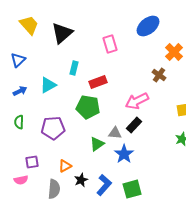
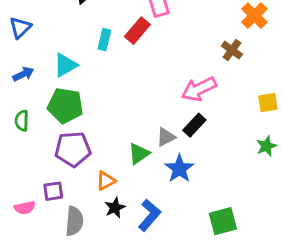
red rectangle: (98, 82) -> (137, 31), moved, turned -30
green pentagon: (88, 107) -> (65, 106), moved
purple pentagon: (53, 128) -> (73, 149), moved
gray triangle: (115, 133) -> (166, 137), turned -32
purple square: (32, 162) -> (53, 191), moved
orange triangle: (65, 166) -> (106, 181), moved
green square: (132, 189) -> (223, 221), moved

